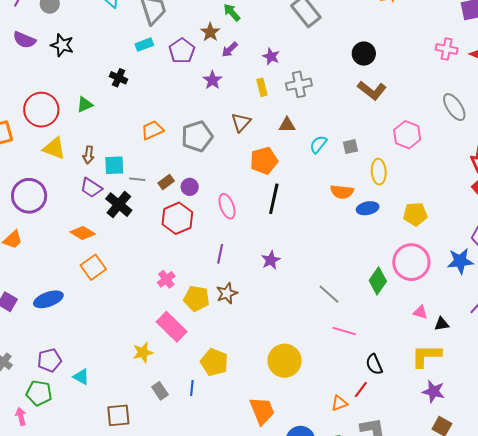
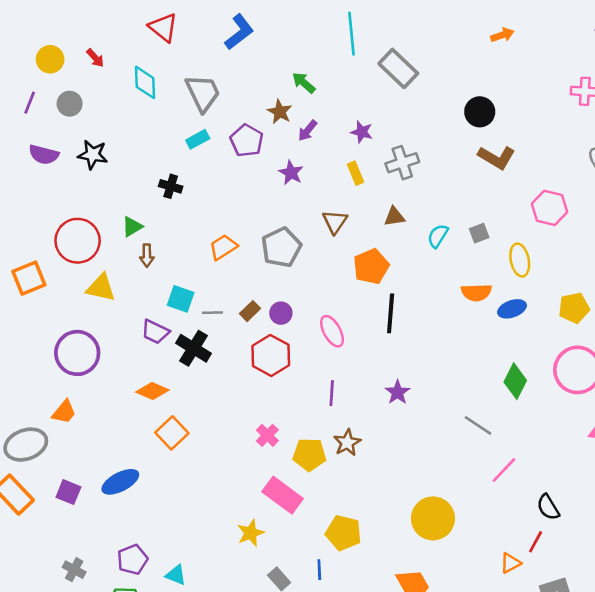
brown arrow: (89, 155) -> (147, 255), moved
cyan square: (114, 165) -> (181, 299), turned 30
green diamond: (378, 281) -> (515, 381), moved
pink line: (344, 331) -> (504, 470), turned -55

